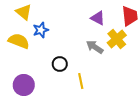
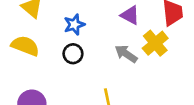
blue star: (41, 30) -> (74, 25), moved
black circle: (60, 64) -> (73, 54), moved

